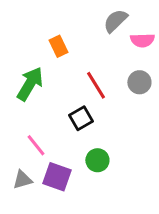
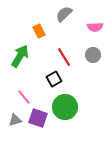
gray semicircle: (115, 21) -> (64, 14), moved
green circle: (97, 160) -> (65, 107), size x1.6

